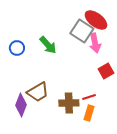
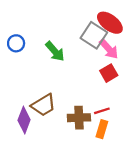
pink arrow: (95, 43) -> (109, 49), turned -30
blue circle: (17, 48) -> (16, 43), moved
red square: (106, 71) -> (109, 73), moved

